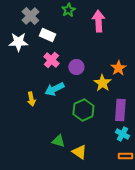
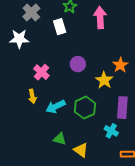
white rectangle: (47, 35) -> (60, 27), moved, turned 49
pink cross: (51, 60) -> (41, 72), moved
cyan arrow: (54, 89) -> (56, 107), moved
cyan cross: (122, 134) -> (111, 131), moved

